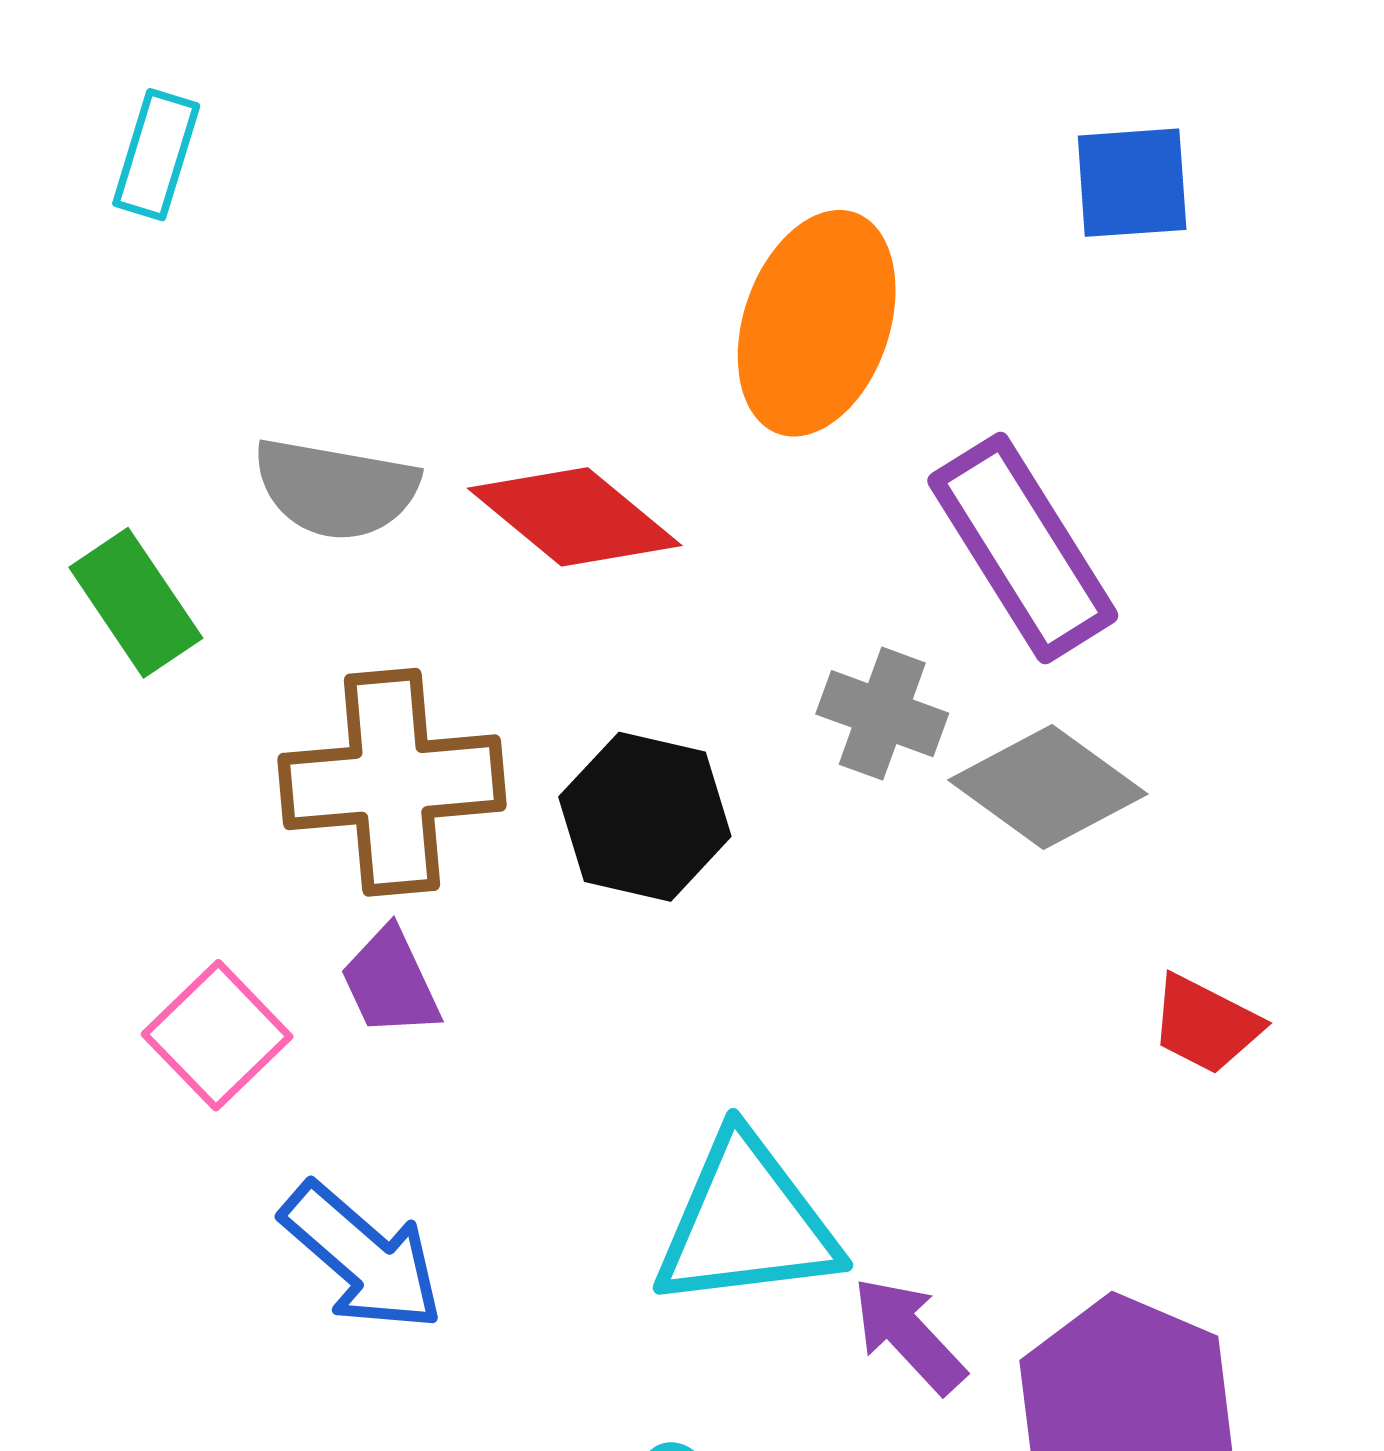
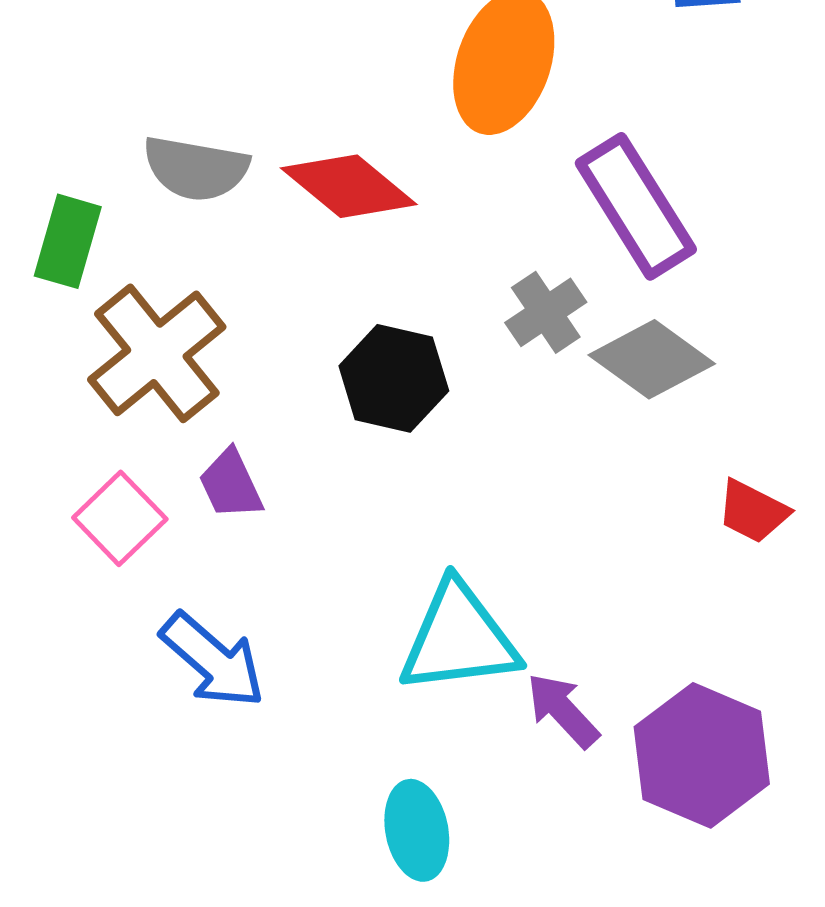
green rectangle: (136, 603) -> (68, 241), turned 50
gray cross: (882, 714) -> (546, 312), turned 36
brown cross: (392, 782) -> (157, 353), moved, turned -34

